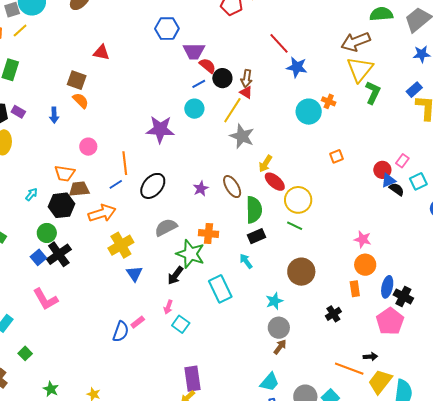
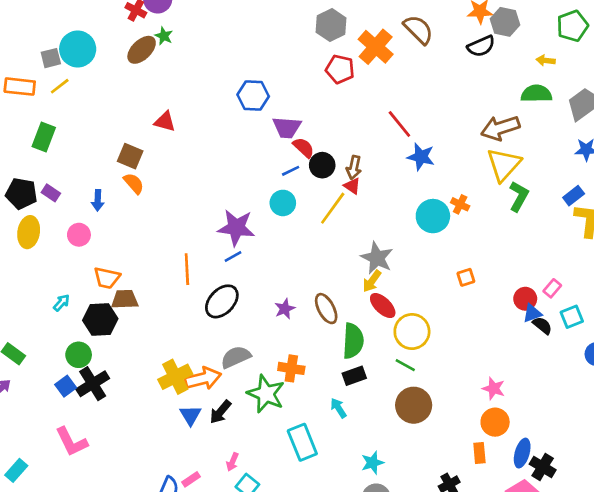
gray star: (242, 136) -> (377, 258), moved
pink circle: (88, 147) -> (79, 235), moved
blue line: (116, 184) -> (233, 256), moved
orange arrow: (102, 213) -> (203, 378), moved
brown circle: (301, 272) -> (414, 405), moved
black arrow: (175, 276) -> (220, 412), moved

